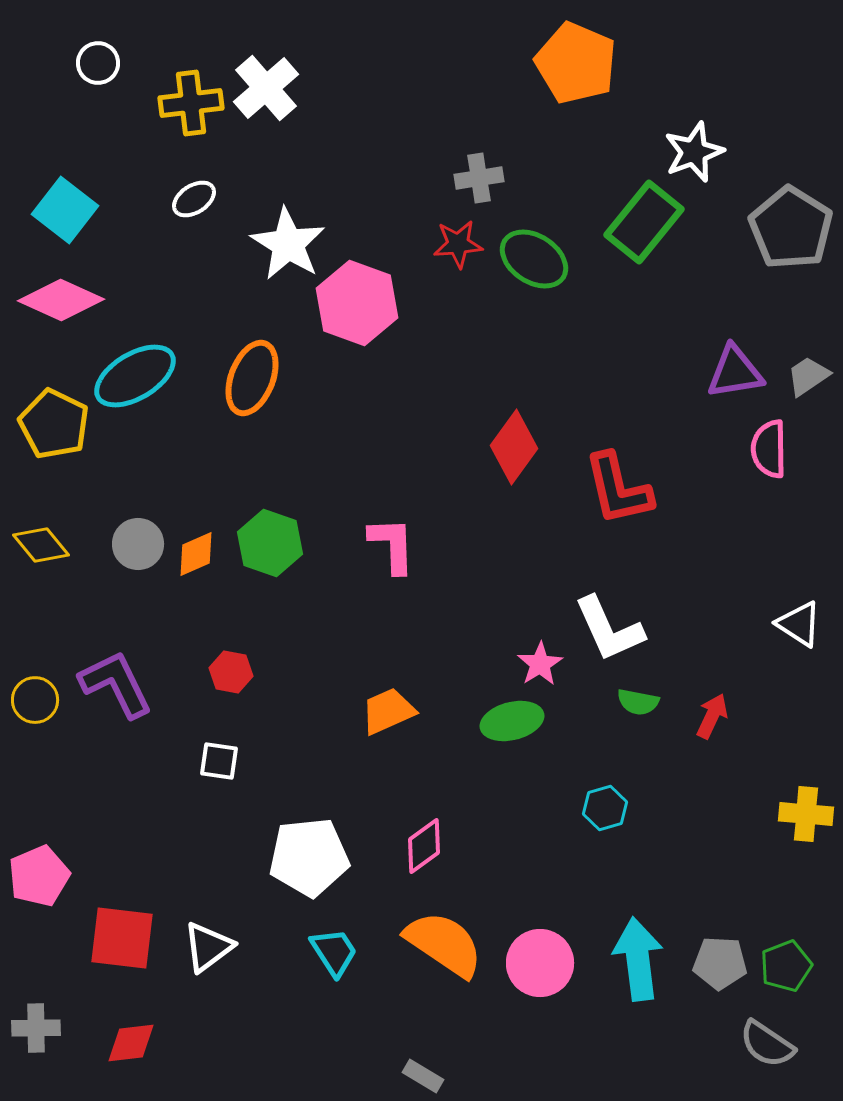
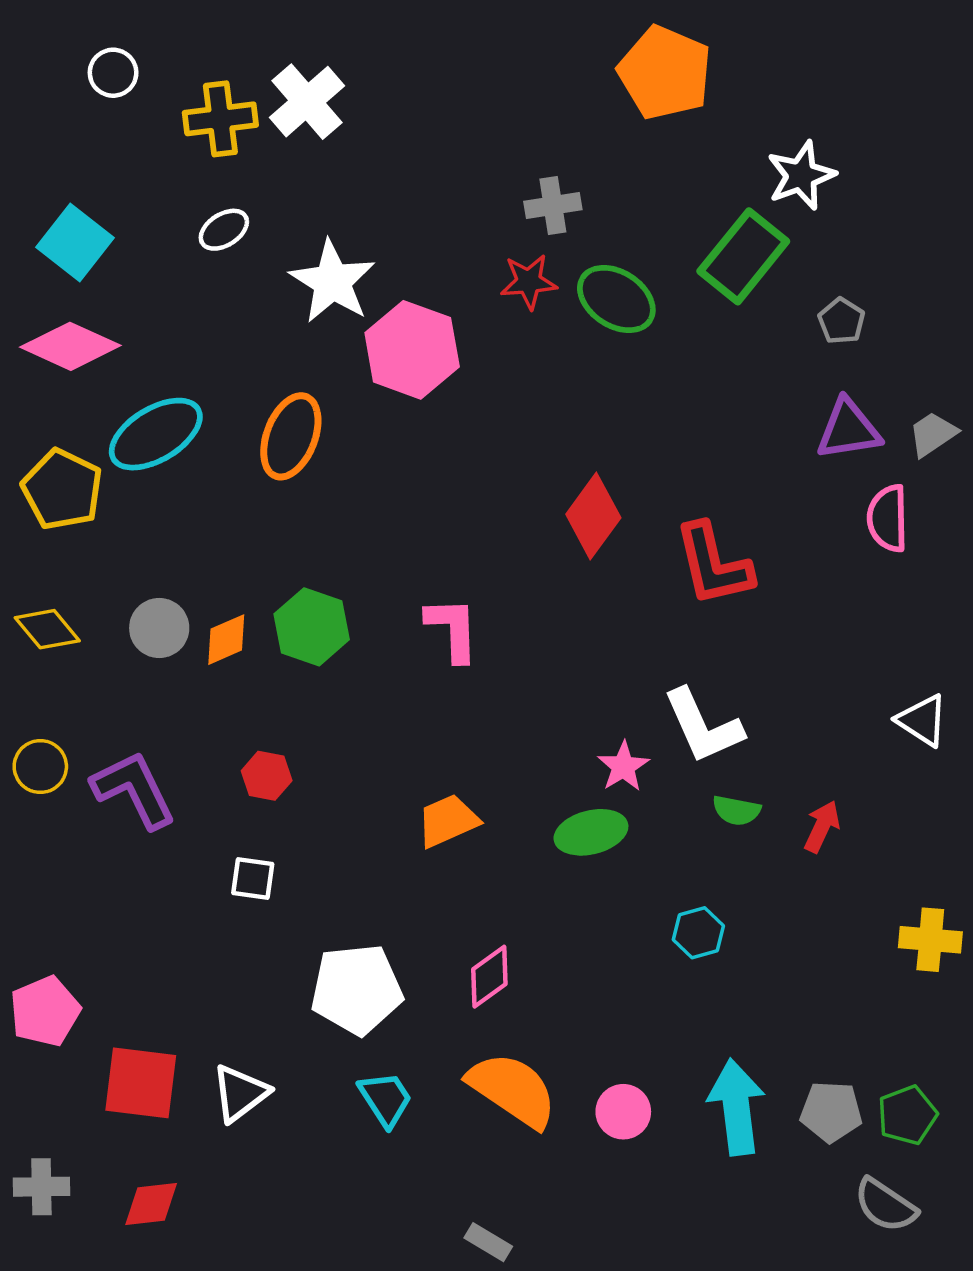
gray pentagon: (791, 228) -> (841, 321), moved, size x0.5
yellow circle: (35, 700) -> (40, 767), moved
pink circle: (540, 963) -> (623, 1112), size x0.7

